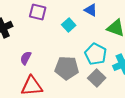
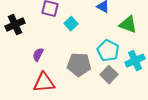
cyan square: (69, 25) -> (71, 24), moved

